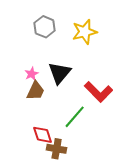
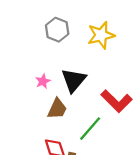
brown trapezoid: (36, 91) -> (57, 109), moved

